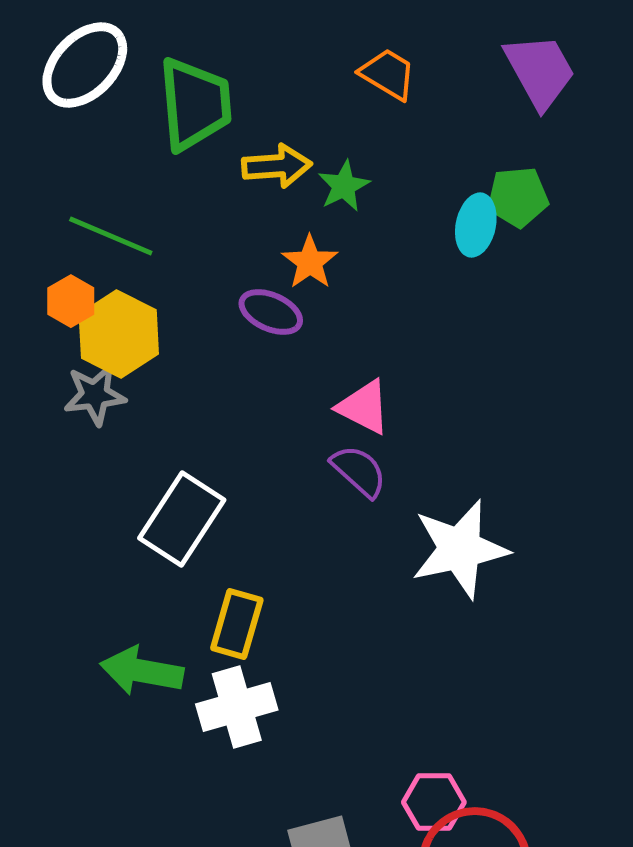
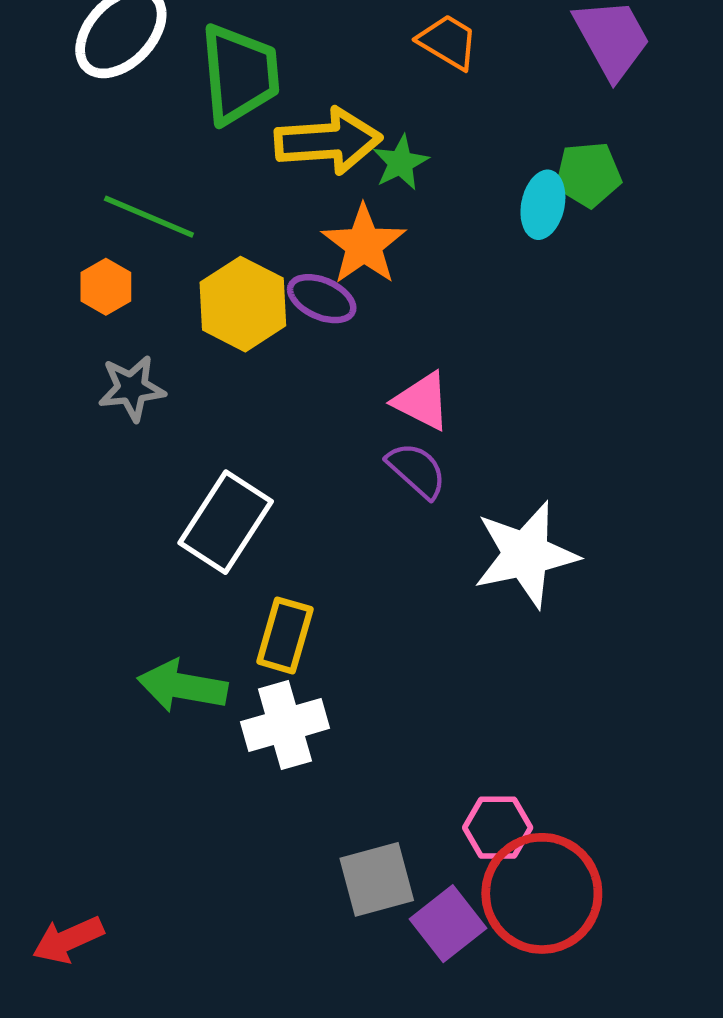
yellow arrow: (277, 166) -> (328, 141), size x1.4
orange star: (310, 262) -> (364, 245), size x1.4
yellow hexagon: (119, 334) -> (243, 304), moved

